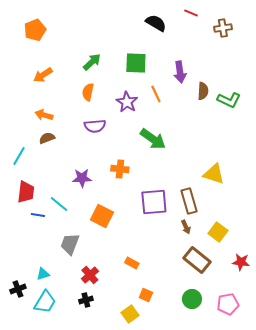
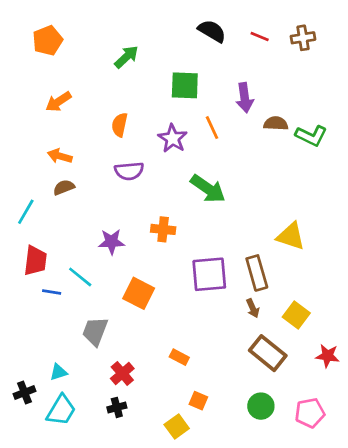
red line: (191, 13) -> (260, 36), moved
green arrow: (92, 62) -> (126, 57), moved
brown semicircle: (203, 91) -> (276, 123), turned -90

